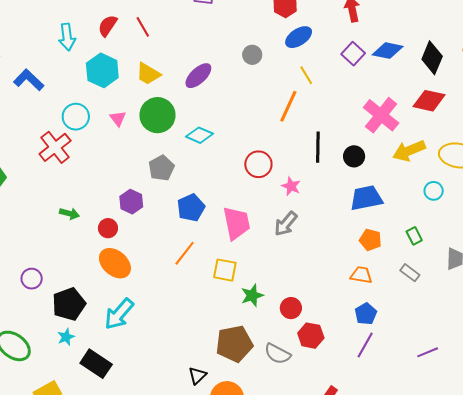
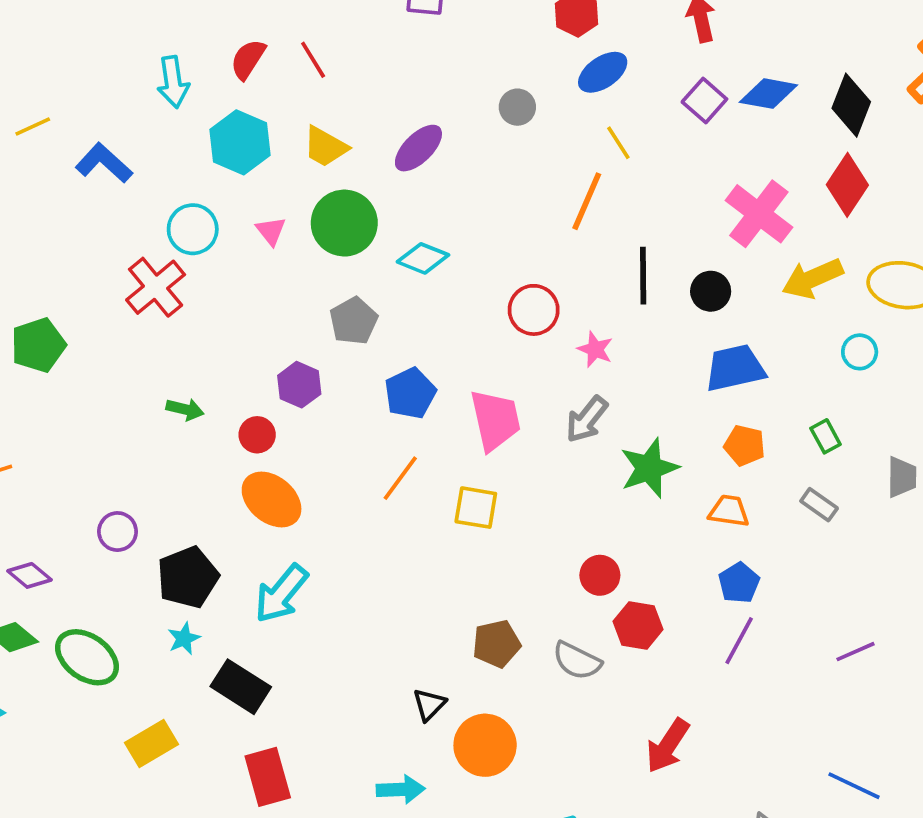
red diamond: (429, 101) -> (847, 185), turned -68
green star: (252, 295) -> (649, 468), moved, size x1.4
brown pentagon: (234, 344) -> (496, 644), size x0.7

